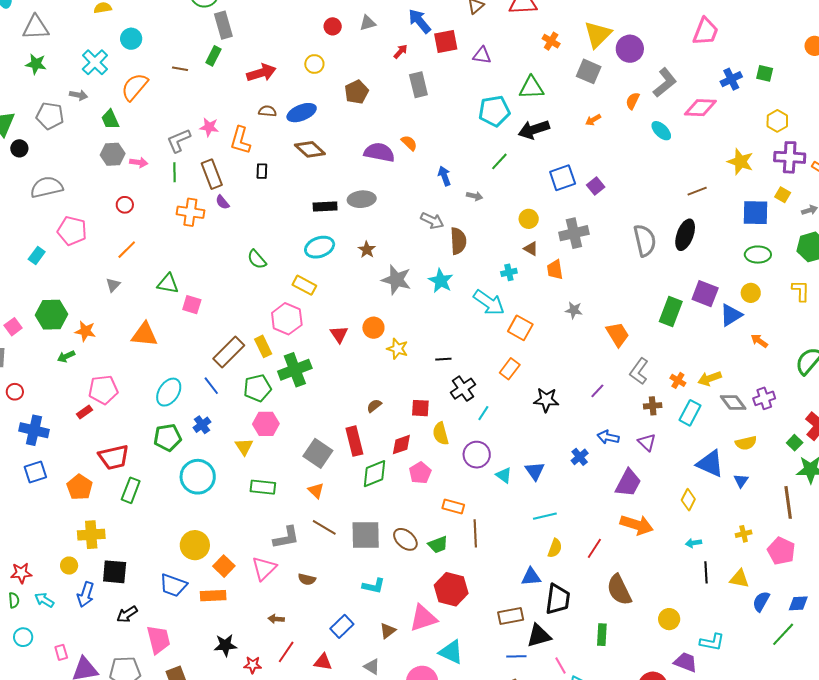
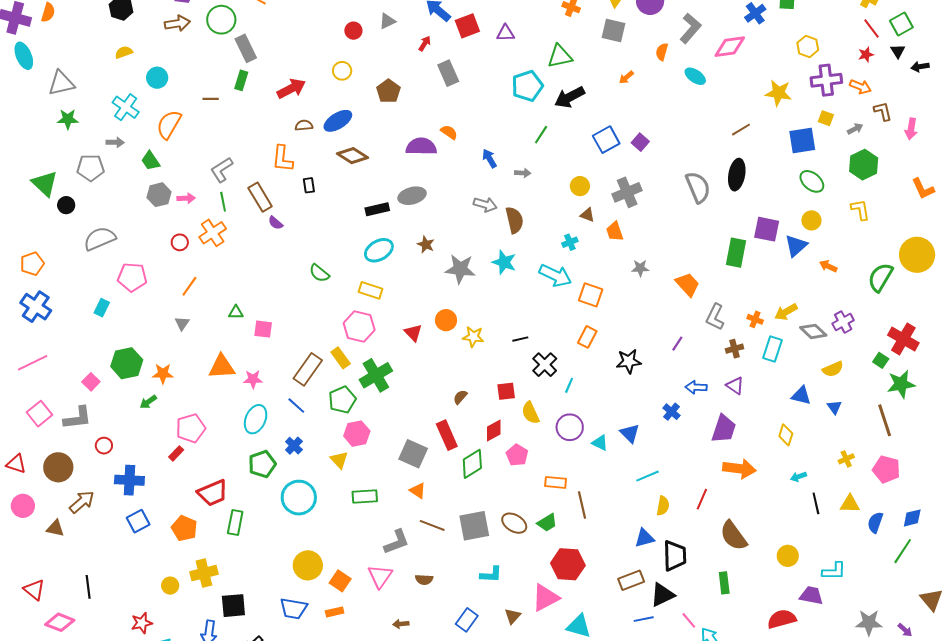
pink star: (209, 127) -> (253, 379), moved
orange cross: (190, 212) -> (213, 233), moved, turned -32
green ellipse: (758, 255) -> (812, 181), turned 50
green triangle: (168, 284) -> (236, 312), size x0.7
blue triangle: (710, 464) -> (801, 396), size x0.7
yellow circle: (69, 566) -> (170, 586), moved
orange rectangle: (213, 596) -> (335, 612), size x0.7

